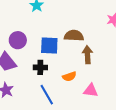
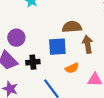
blue square: (49, 45) -> (57, 47), moved
black cross: (40, 67) -> (33, 62), moved

